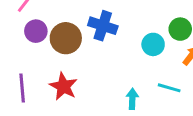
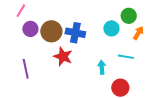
blue cross: (103, 26) -> (75, 33), moved
red star: (63, 86) -> (63, 57), moved

